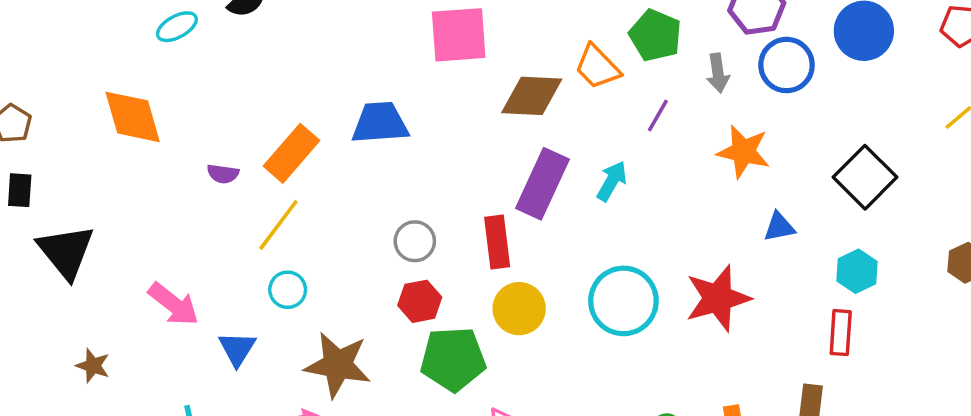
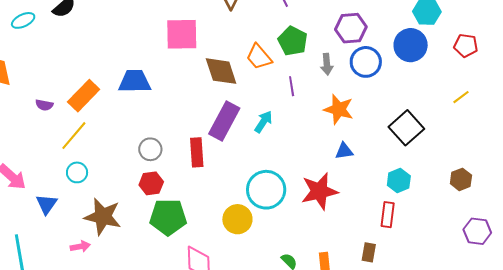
brown diamond: (532, 96) -> (221, 71), turned 66
purple line: (658, 115) -> (292, 86), turned -42
blue triangle: (779, 227) -> (344, 151), moved
yellow circle: (519, 309) -> (237, 219), moved

